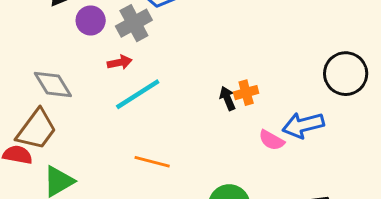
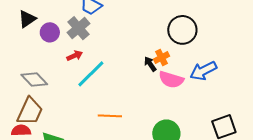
black circle: (346, 74) -> (182, 30), moved
pink semicircle: (272, 140) -> (171, 80), moved, size x1.4

